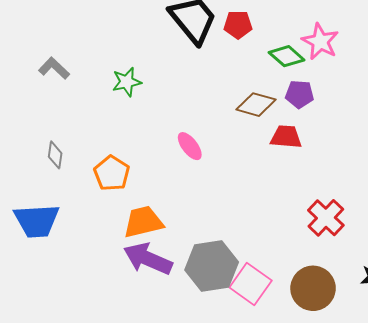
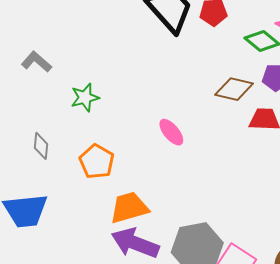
green star: (127, 82) -> (85, 98), moved

